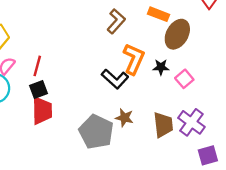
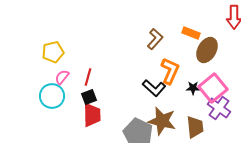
black star: (161, 67) -> (193, 88), moved
pink square: (184, 79) -> (213, 88), size x1.8
brown star: (124, 118) -> (162, 121), size x1.8
purple cross: (191, 122) -> (219, 108), moved

